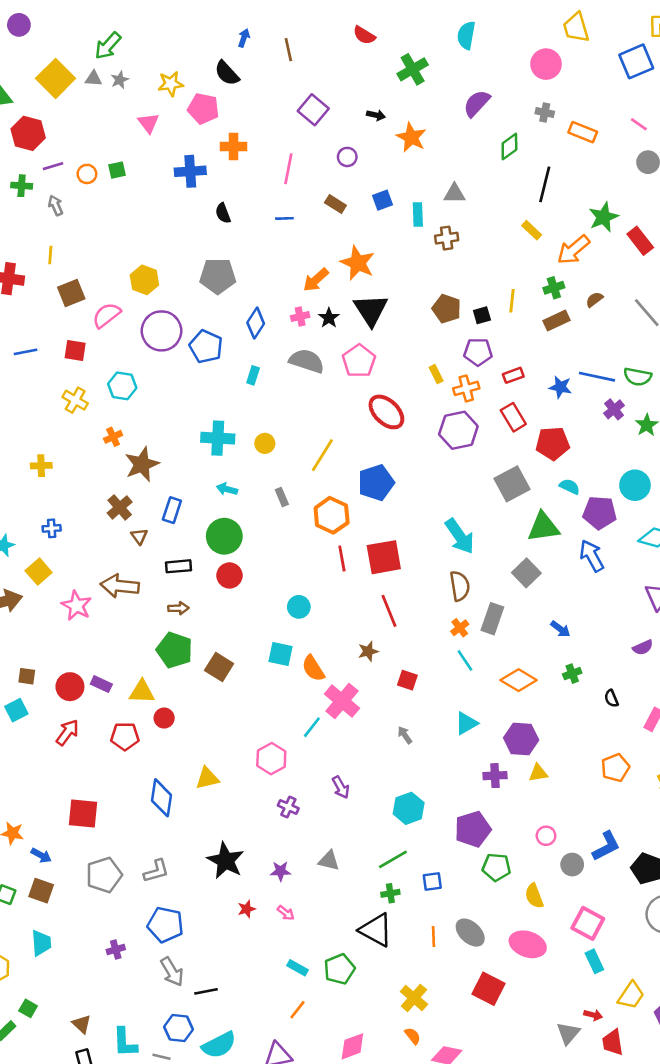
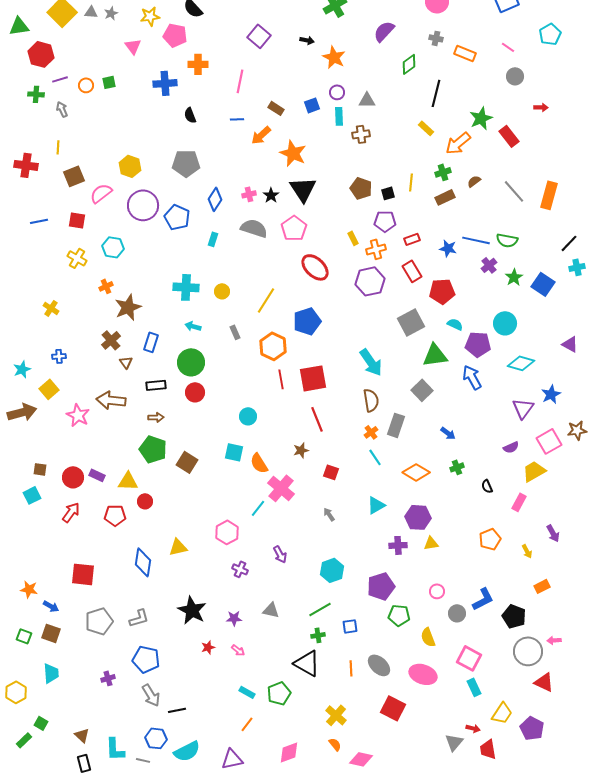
purple circle: (347, 157) -> (337, 92), moved
orange arrow: (316, 280) -> (261, 135), moved
yellow cross: (41, 466) -> (51, 308), turned 35

